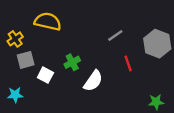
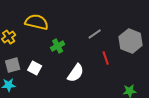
gray square: (26, 60) -> (13, 65), moved
green cross: (72, 62) -> (58, 46), moved

